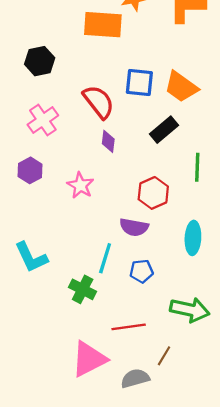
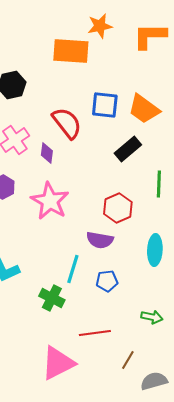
purple diamond: (108, 141) -> (47, 153), moved
pink star: (80, 185) -> (50, 201), size x1.5
green arrow: (190, 310) -> (152, 317), size x0.6
gray semicircle: (135, 378) -> (154, 381), moved

